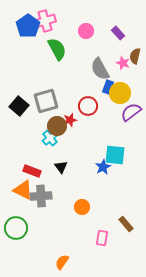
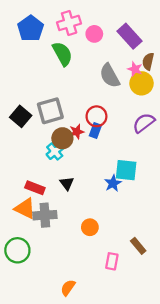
pink cross: (45, 21) -> (69, 23), moved
purple rectangle: (118, 33) -> (129, 36), size x1.6
blue rectangle: (108, 87) -> (95, 131), moved
yellow circle: (120, 93) -> (142, 83), moved

